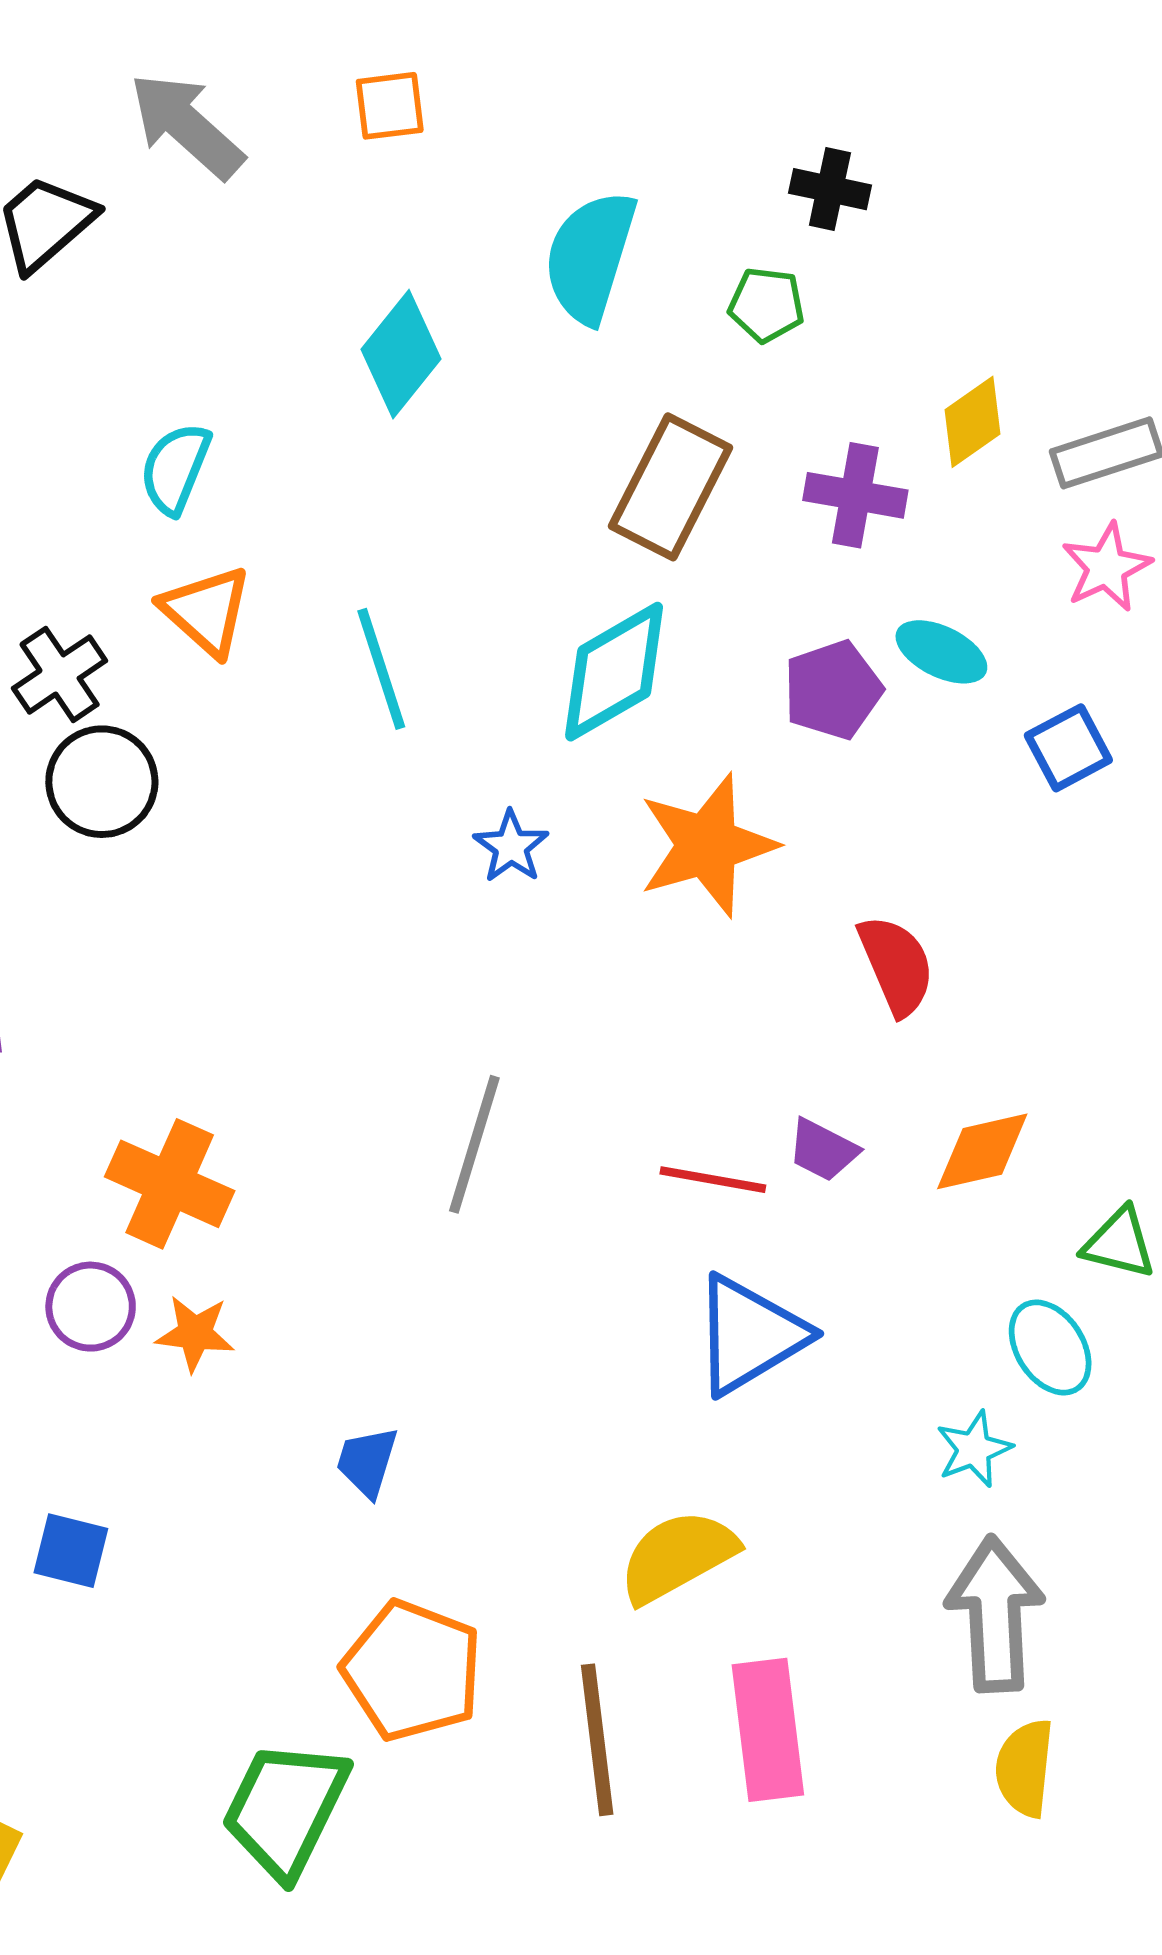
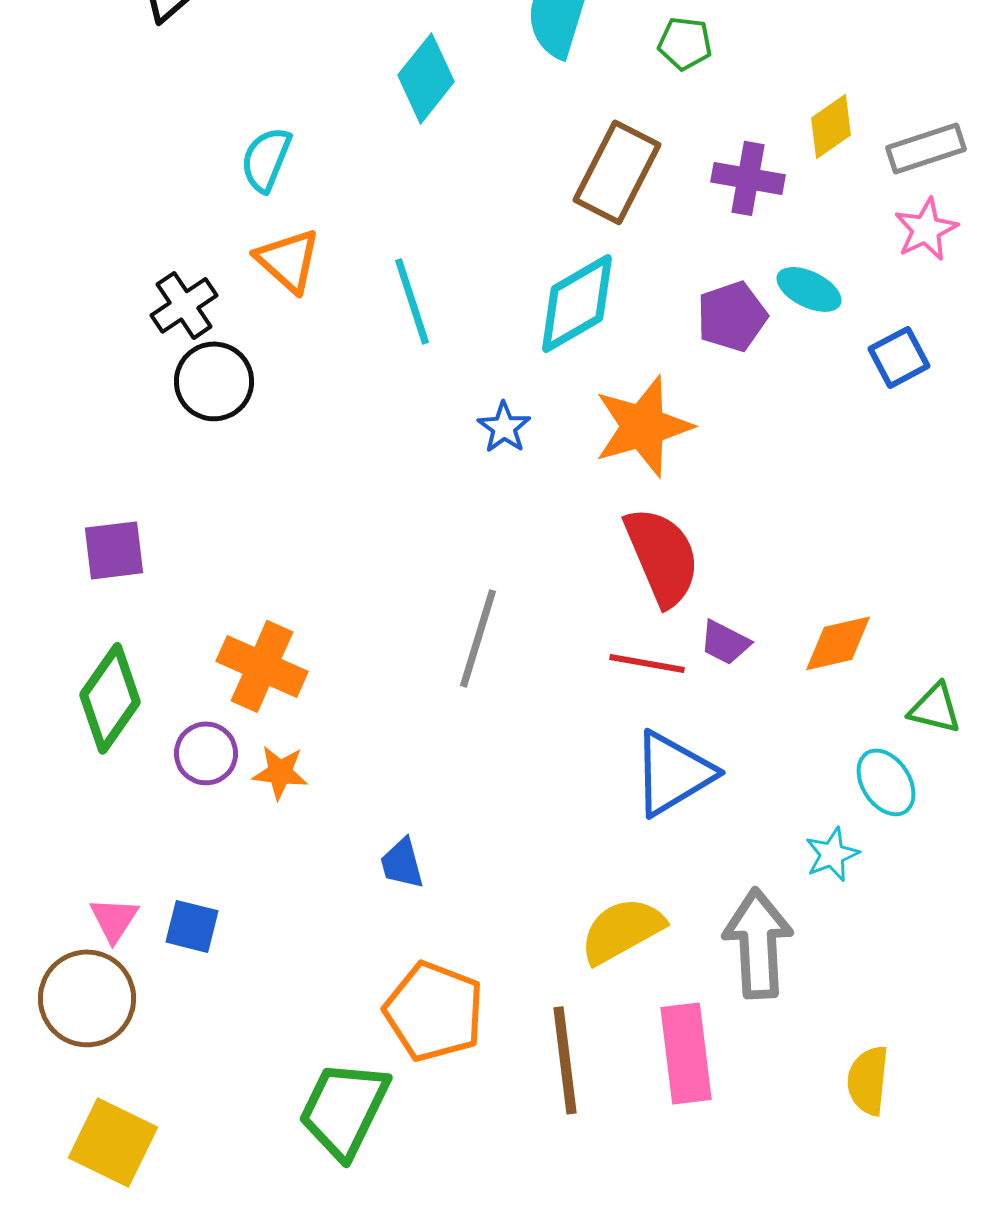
red semicircle: (896, 965) -> (662, 556), moved, size x1.4
blue trapezoid: (367, 1462) -> (402, 863), turned -32
gray arrow: (995, 1614) -> (758, 943), moved

